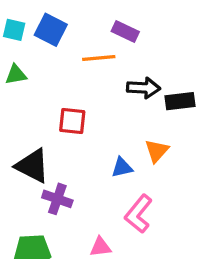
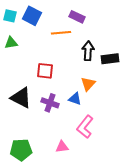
black arrow: (144, 88) -> (88, 51), turned -90
orange triangle: (157, 151) -> (88, 84), moved
blue triangle: (122, 167) -> (75, 99), turned 32
purple cross: (57, 199) -> (50, 103), moved

